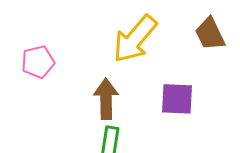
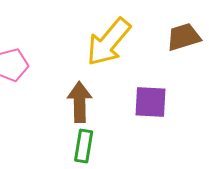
brown trapezoid: (210, 34) -> (184, 37), turned 99

